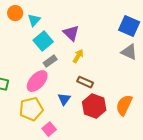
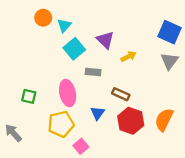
gray triangle: (129, 52) -> (170, 61), turned 42
yellow arrow: (78, 56) -> (129, 56), moved, turned 32
gray rectangle: (50, 61) -> (93, 72), moved, turned 40
pink ellipse: (37, 81) -> (68, 93), turned -55

